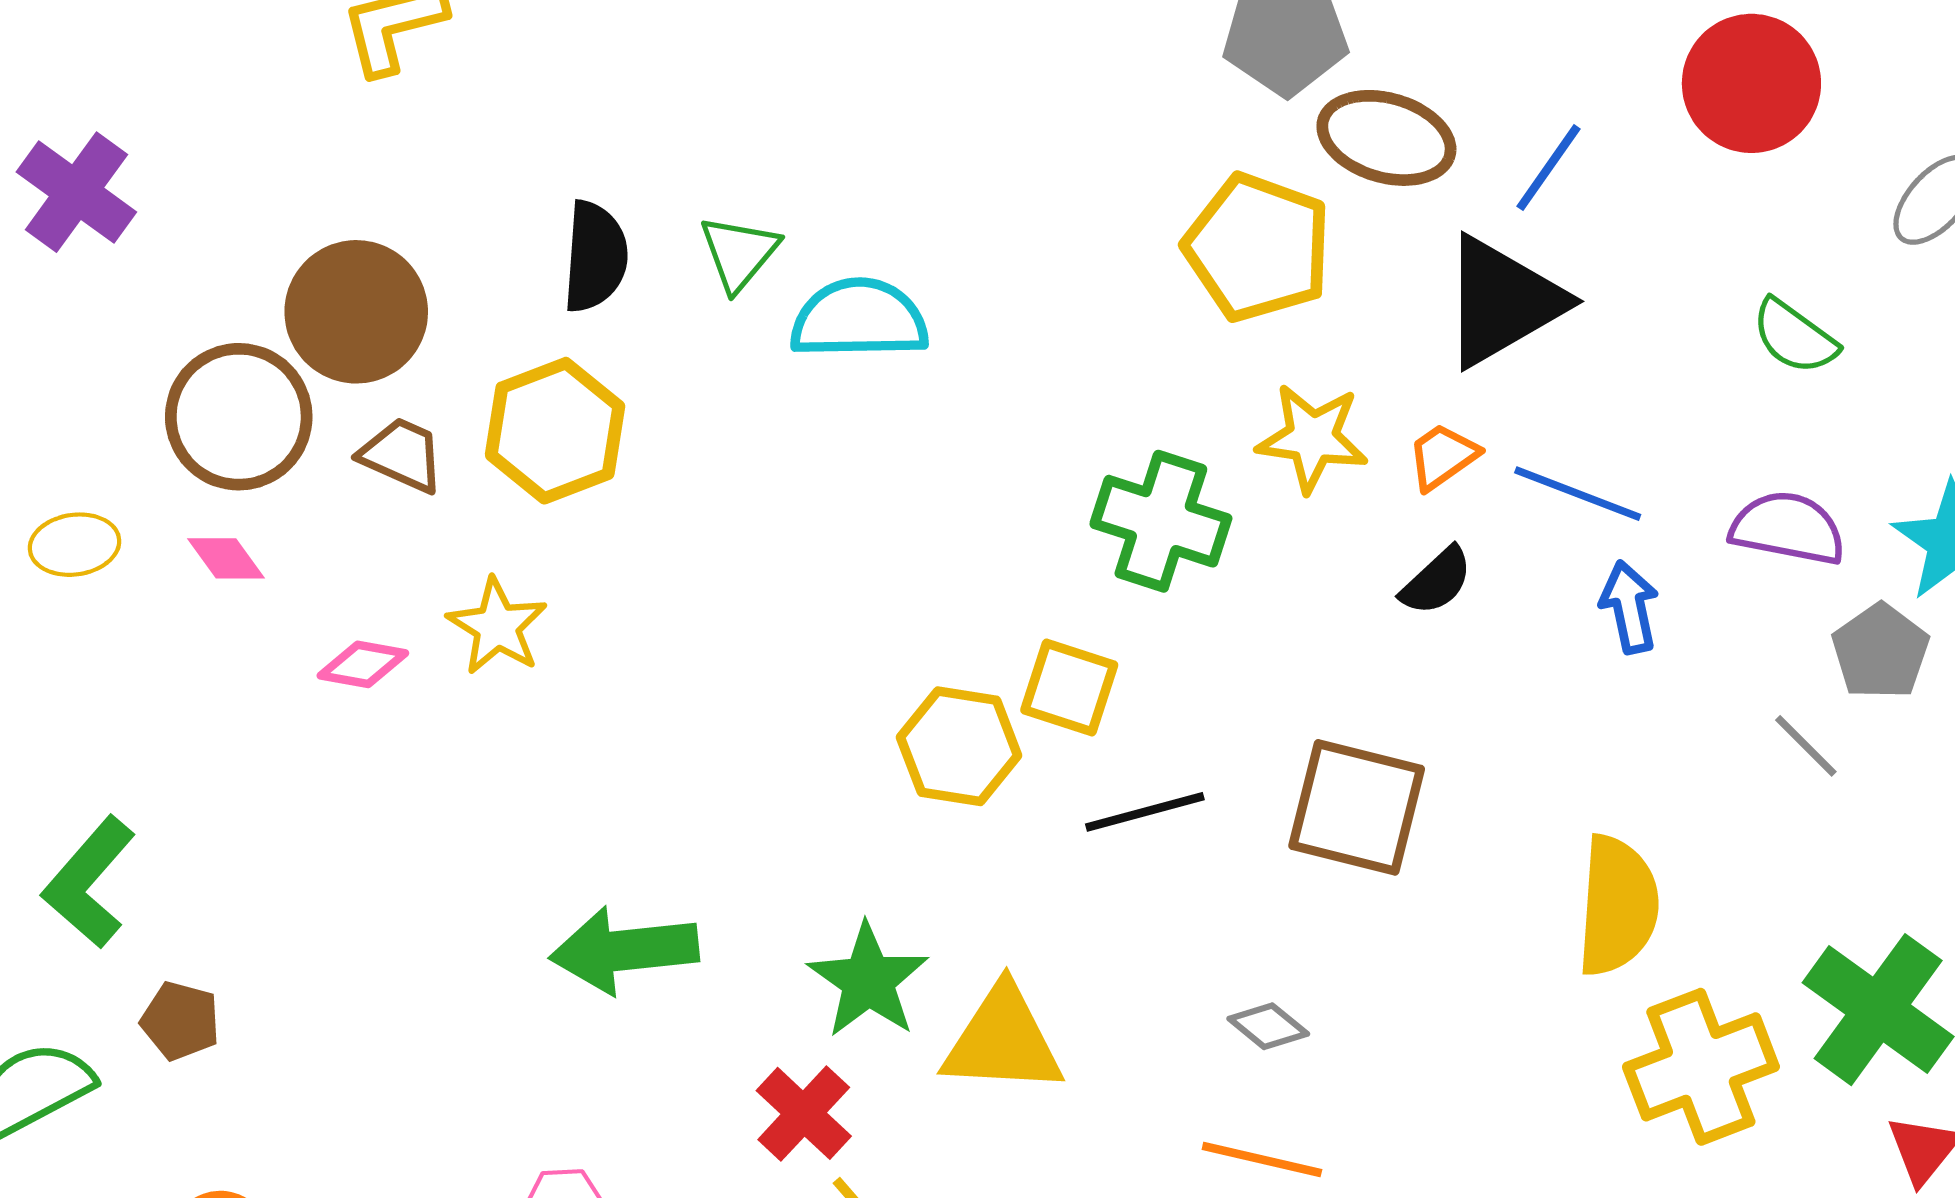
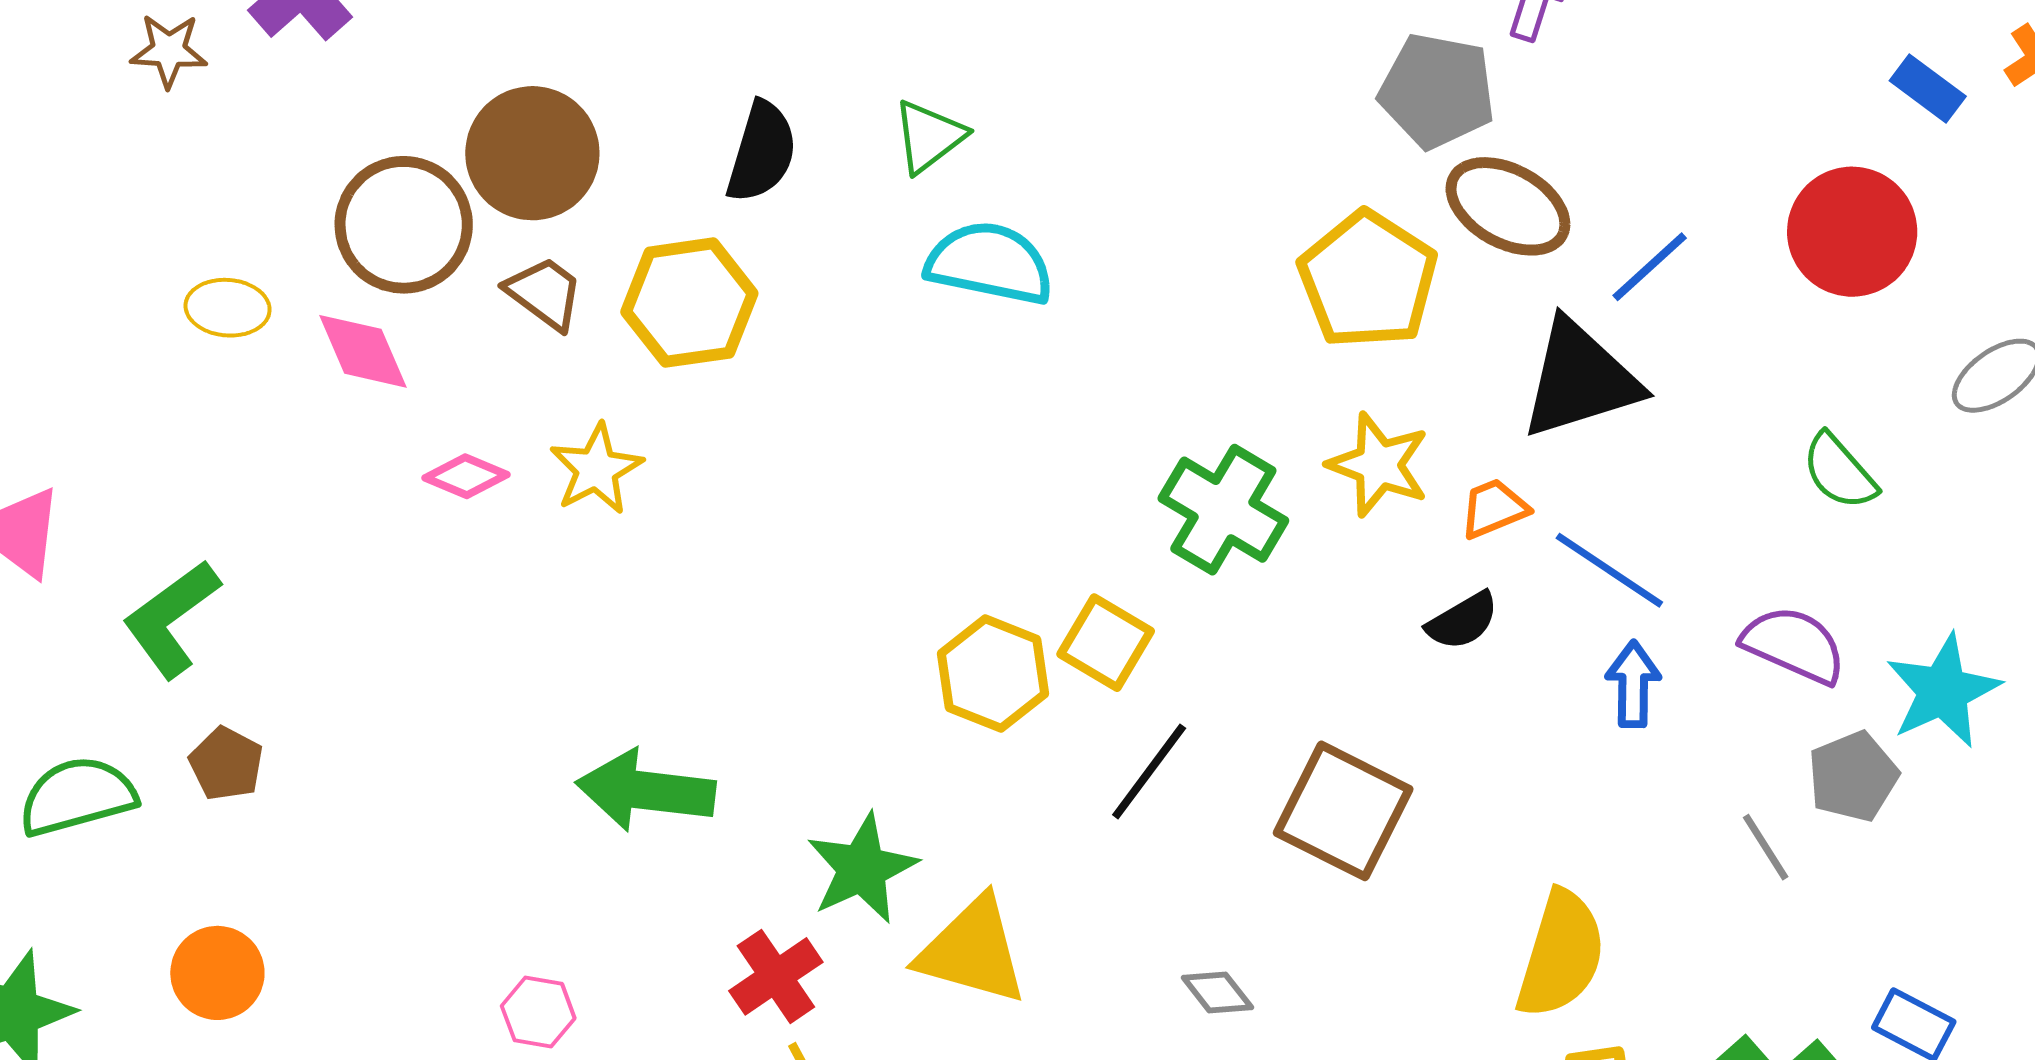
green triangle: (739, 253) -> (929, 137), moved
pink diamond: (226, 558) -> (363, 351), size x1.4
black line: (1145, 812) -> (1149, 772), turned -51

